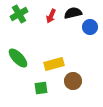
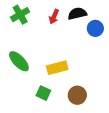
brown circle: (73, 81) -> (77, 95), moved
green square: (41, 88) -> (43, 93), turned 32

